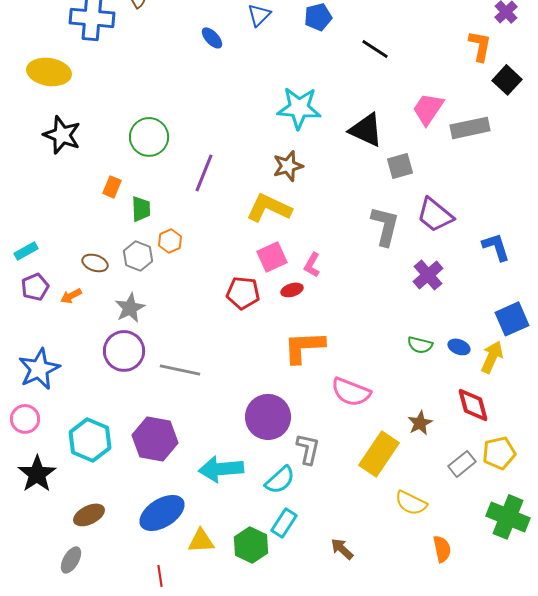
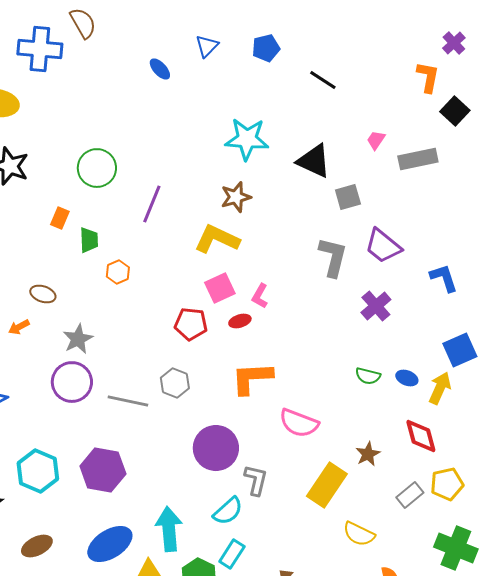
pink trapezoid: (428, 109) -> (376, 140), size x0.6
gray hexagon: (138, 256) -> (175, 383), moved
cyan arrow: (221, 469) -> (169, 529), moved, turned 90

